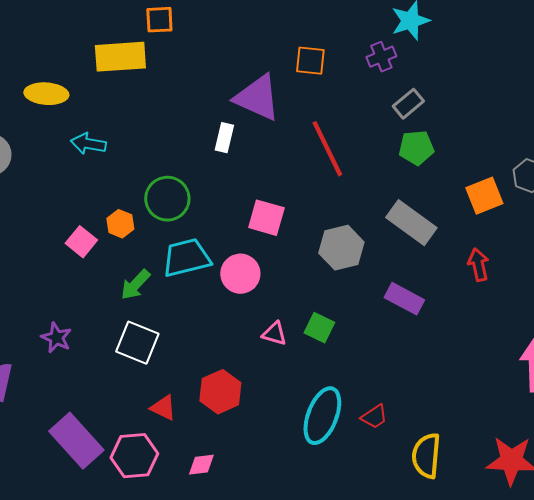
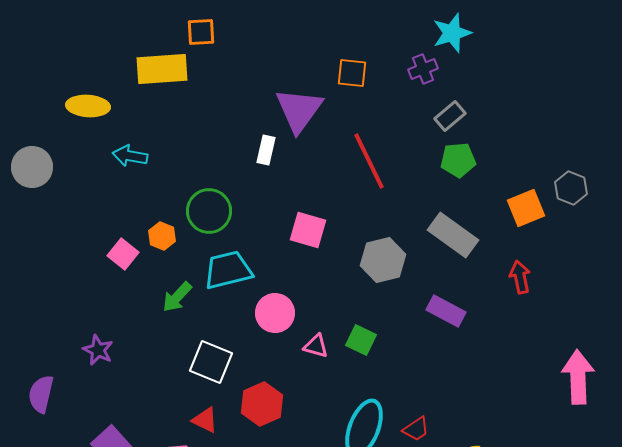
purple triangle: (257, 98) -> (299, 110), turned 42
pink circle: (240, 274) -> (275, 313), moved
white square: (137, 343) -> (211, 362), moved

